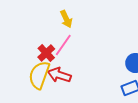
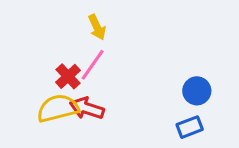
yellow semicircle: (39, 75) -> (58, 108), turned 56

